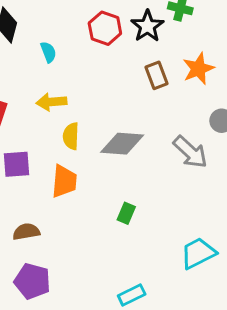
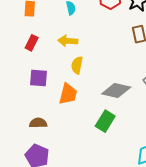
gray diamond: (122, 144) -> (116, 90), moved
green rectangle: (126, 213) -> (105, 121), size x1.5

